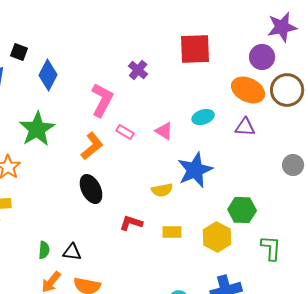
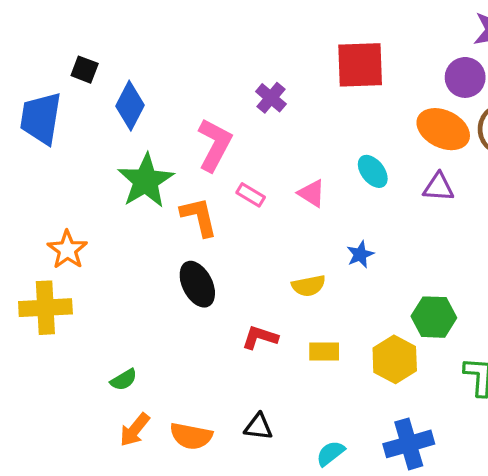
cyan ellipse: (203, 117) -> (373, 171), turned 70
green star: (37, 129) -> (146, 181), moved
orange L-shape: (92, 146) -> (199, 217), turned -64
blue star: (195, 170) -> (360, 254), size x0.5
green semicircle: (44, 250) -> (124, 380), turned 54
black triangle: (72, 252) -> (258, 427), moved

